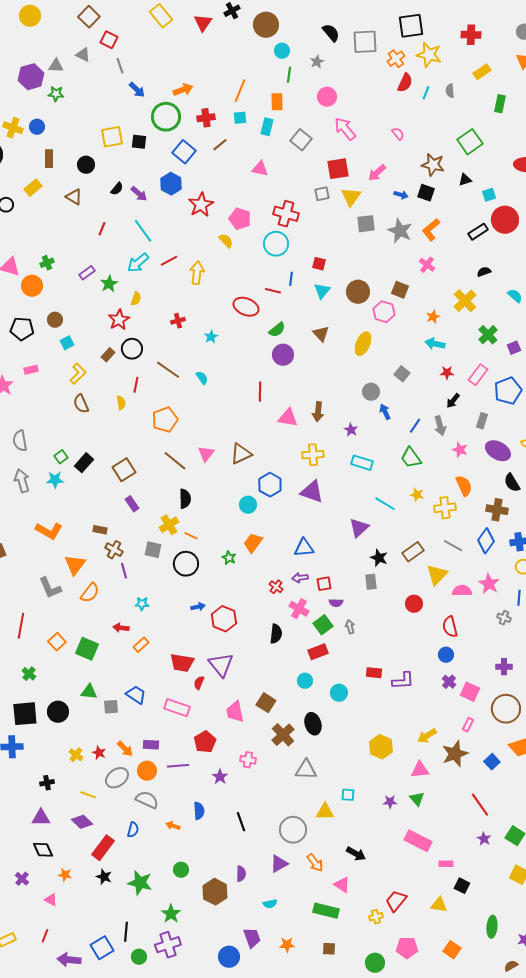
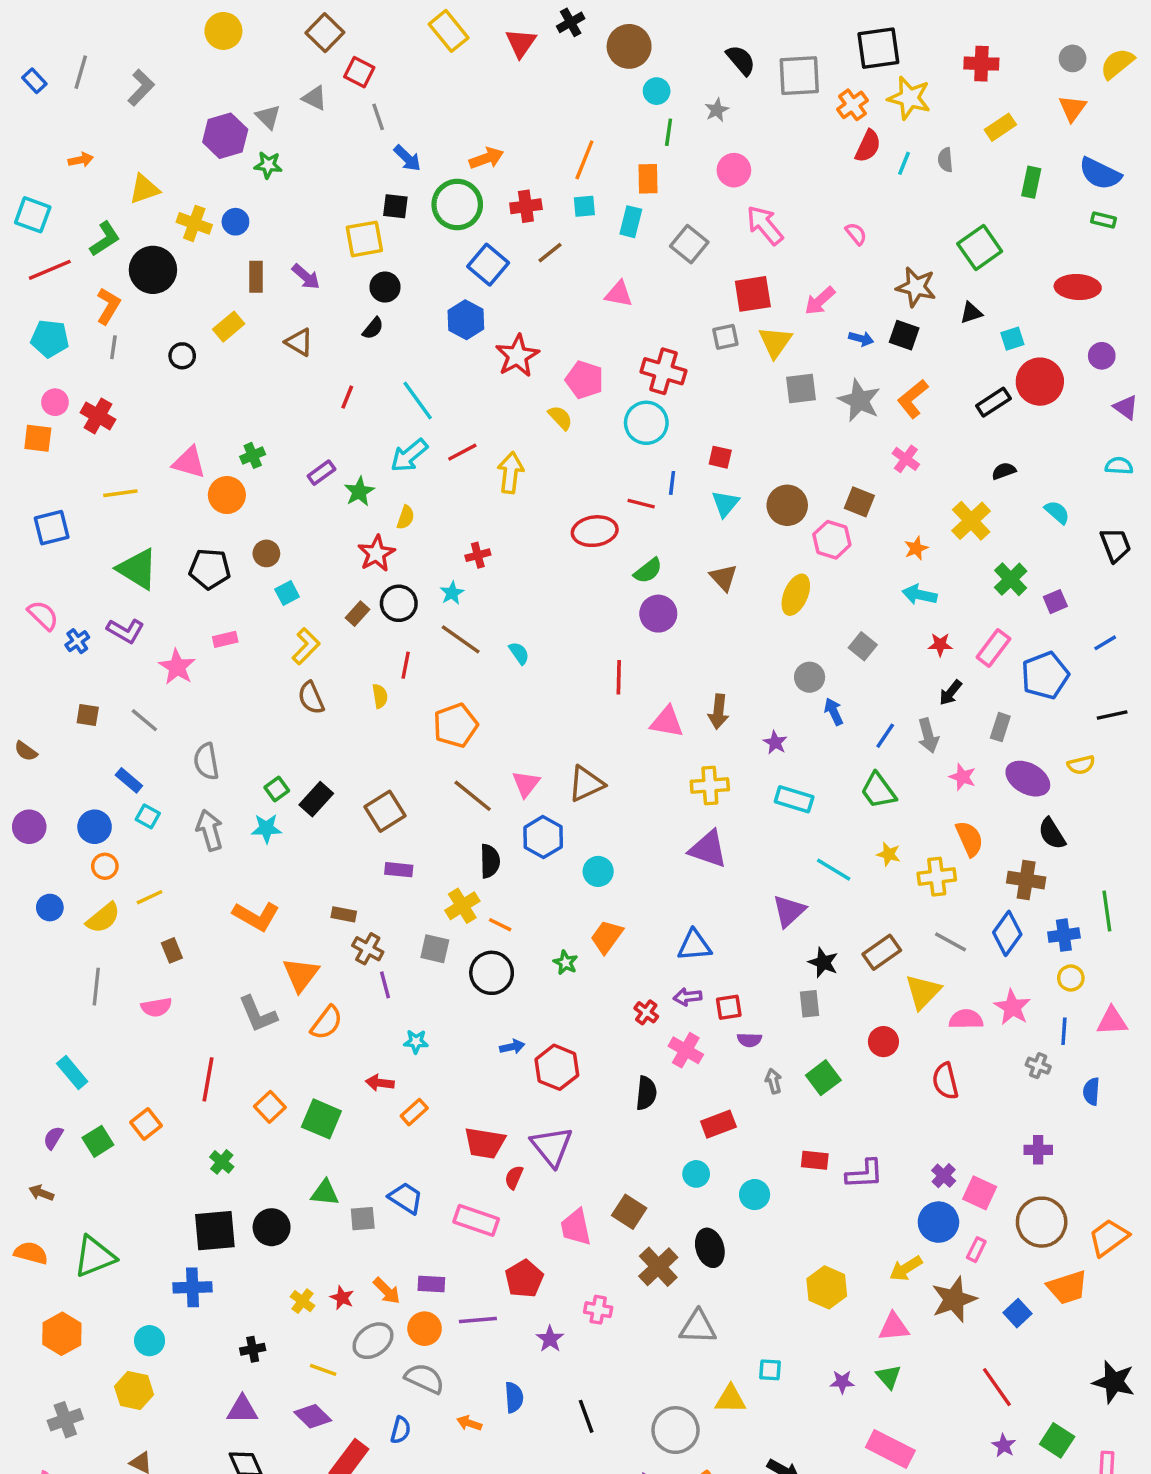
gray triangle: (56, 66) -> (268, 117), turned 42
black square: (139, 142) -> (395, 206), moved
black circle: (86, 165) -> (385, 287), moved
purple arrow: (139, 194) -> (306, 277), moved
red ellipse: (246, 307) -> (595, 531), turned -30
cyan star: (211, 337) -> (452, 593), moved
blue hexagon: (270, 485) -> (543, 837), moved
purple rectangle: (132, 504) -> (399, 870), turned -49
green square: (323, 625) -> (823, 1078), moved
blue circle: (446, 655) -> (938, 1222), moved, size x1.5

